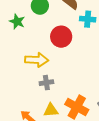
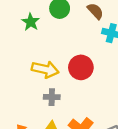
red circle: (61, 37) -> (81, 67), moved

